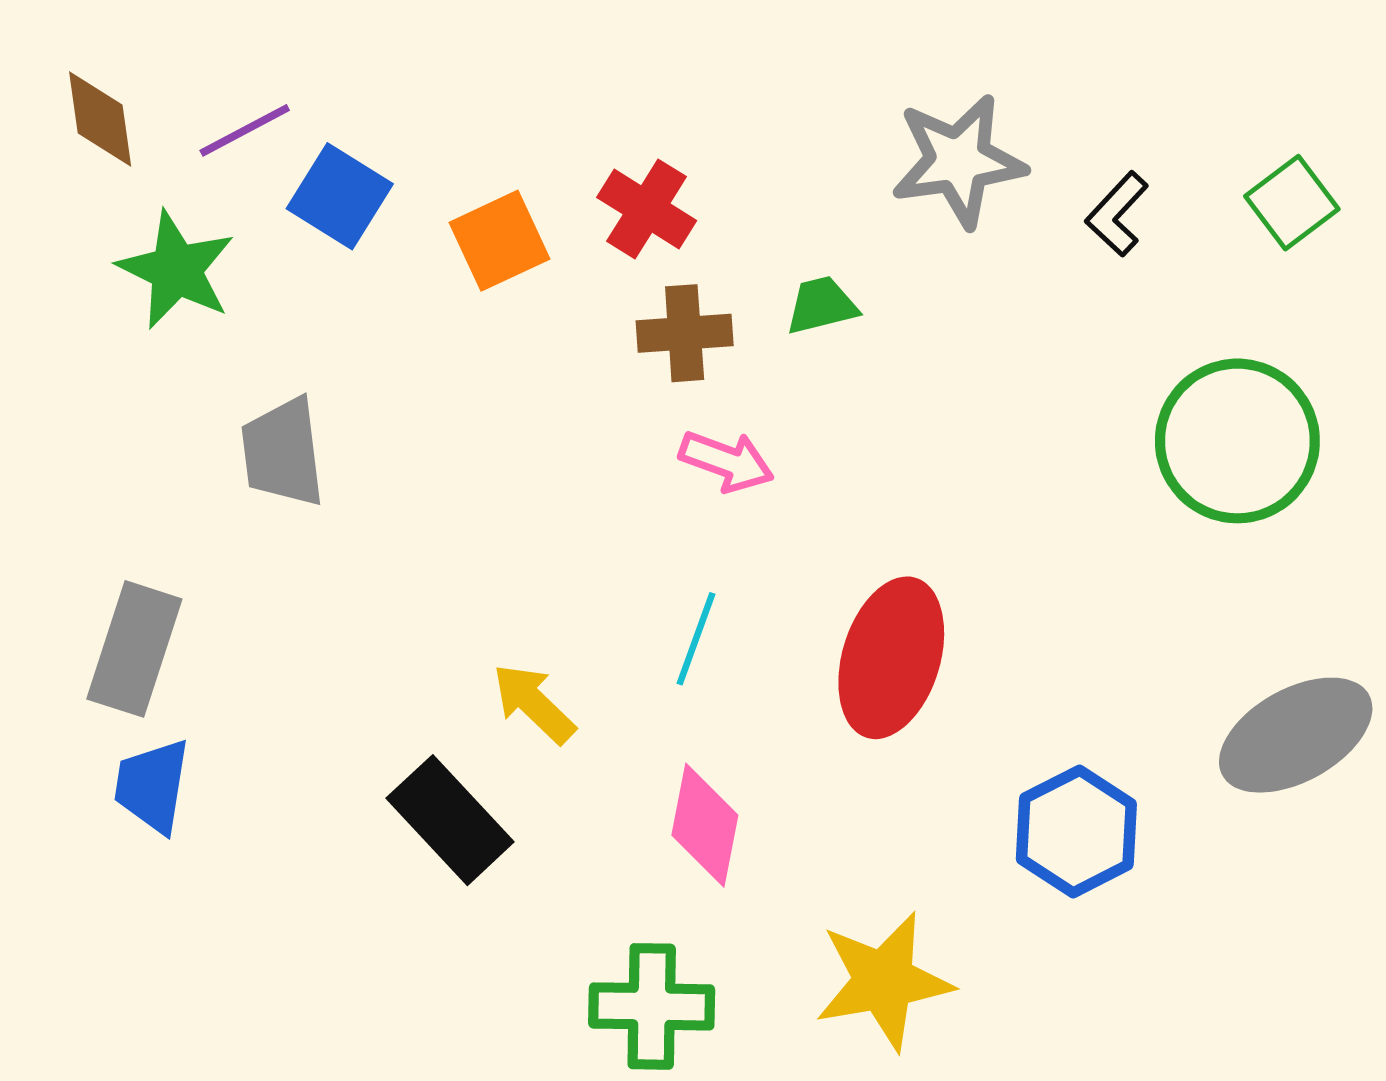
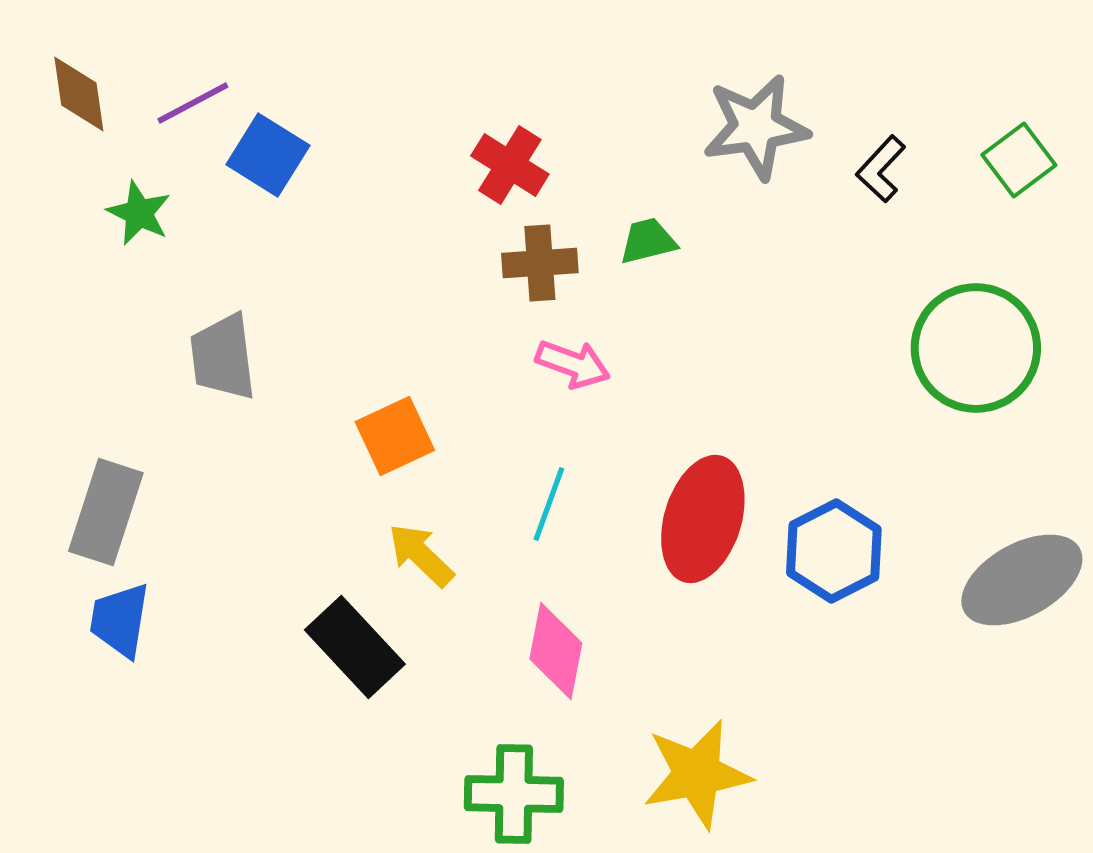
orange square: (500, 241) -> (395, 436), moved
green star: (176, 270) -> (139, 213), size x0.7
blue hexagon: (1076, 831) -> (834, 551), moved

